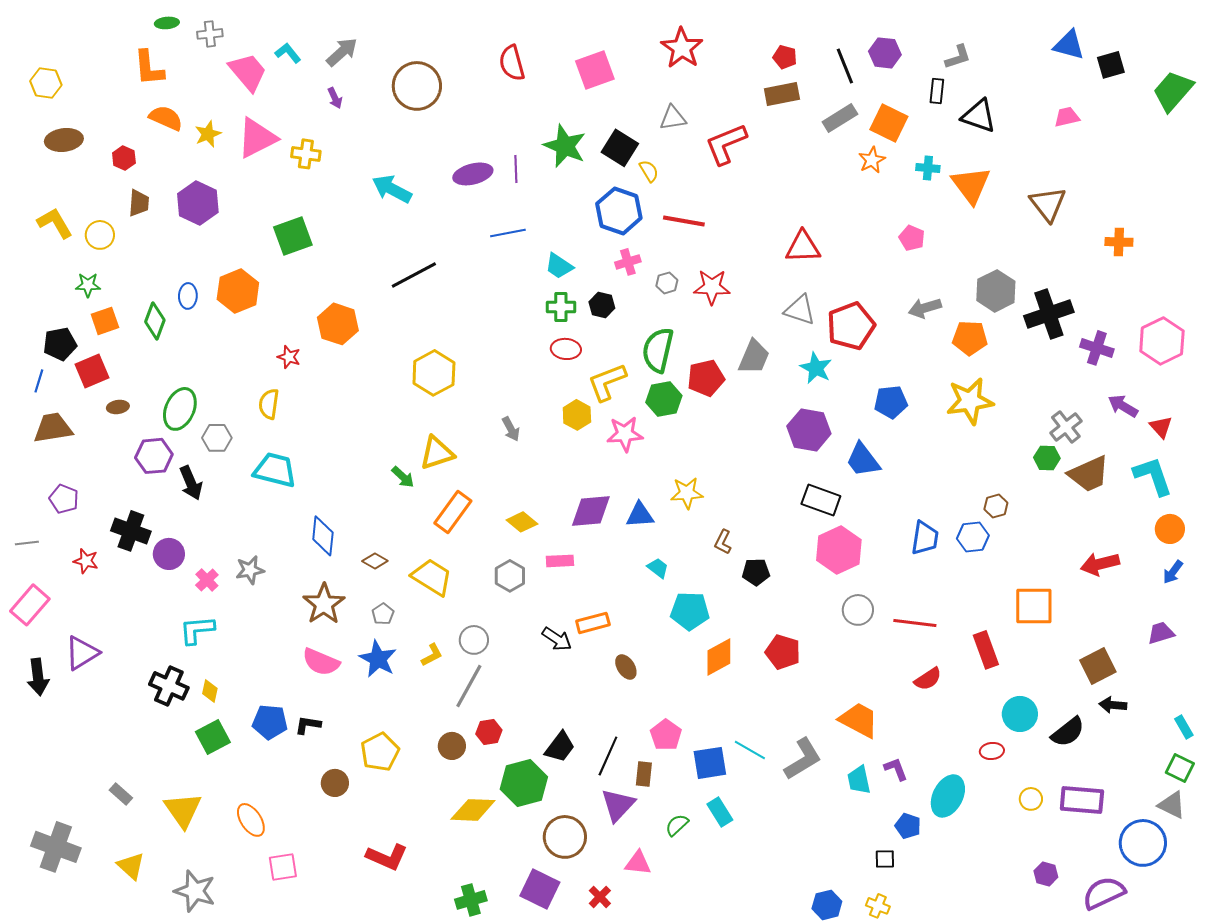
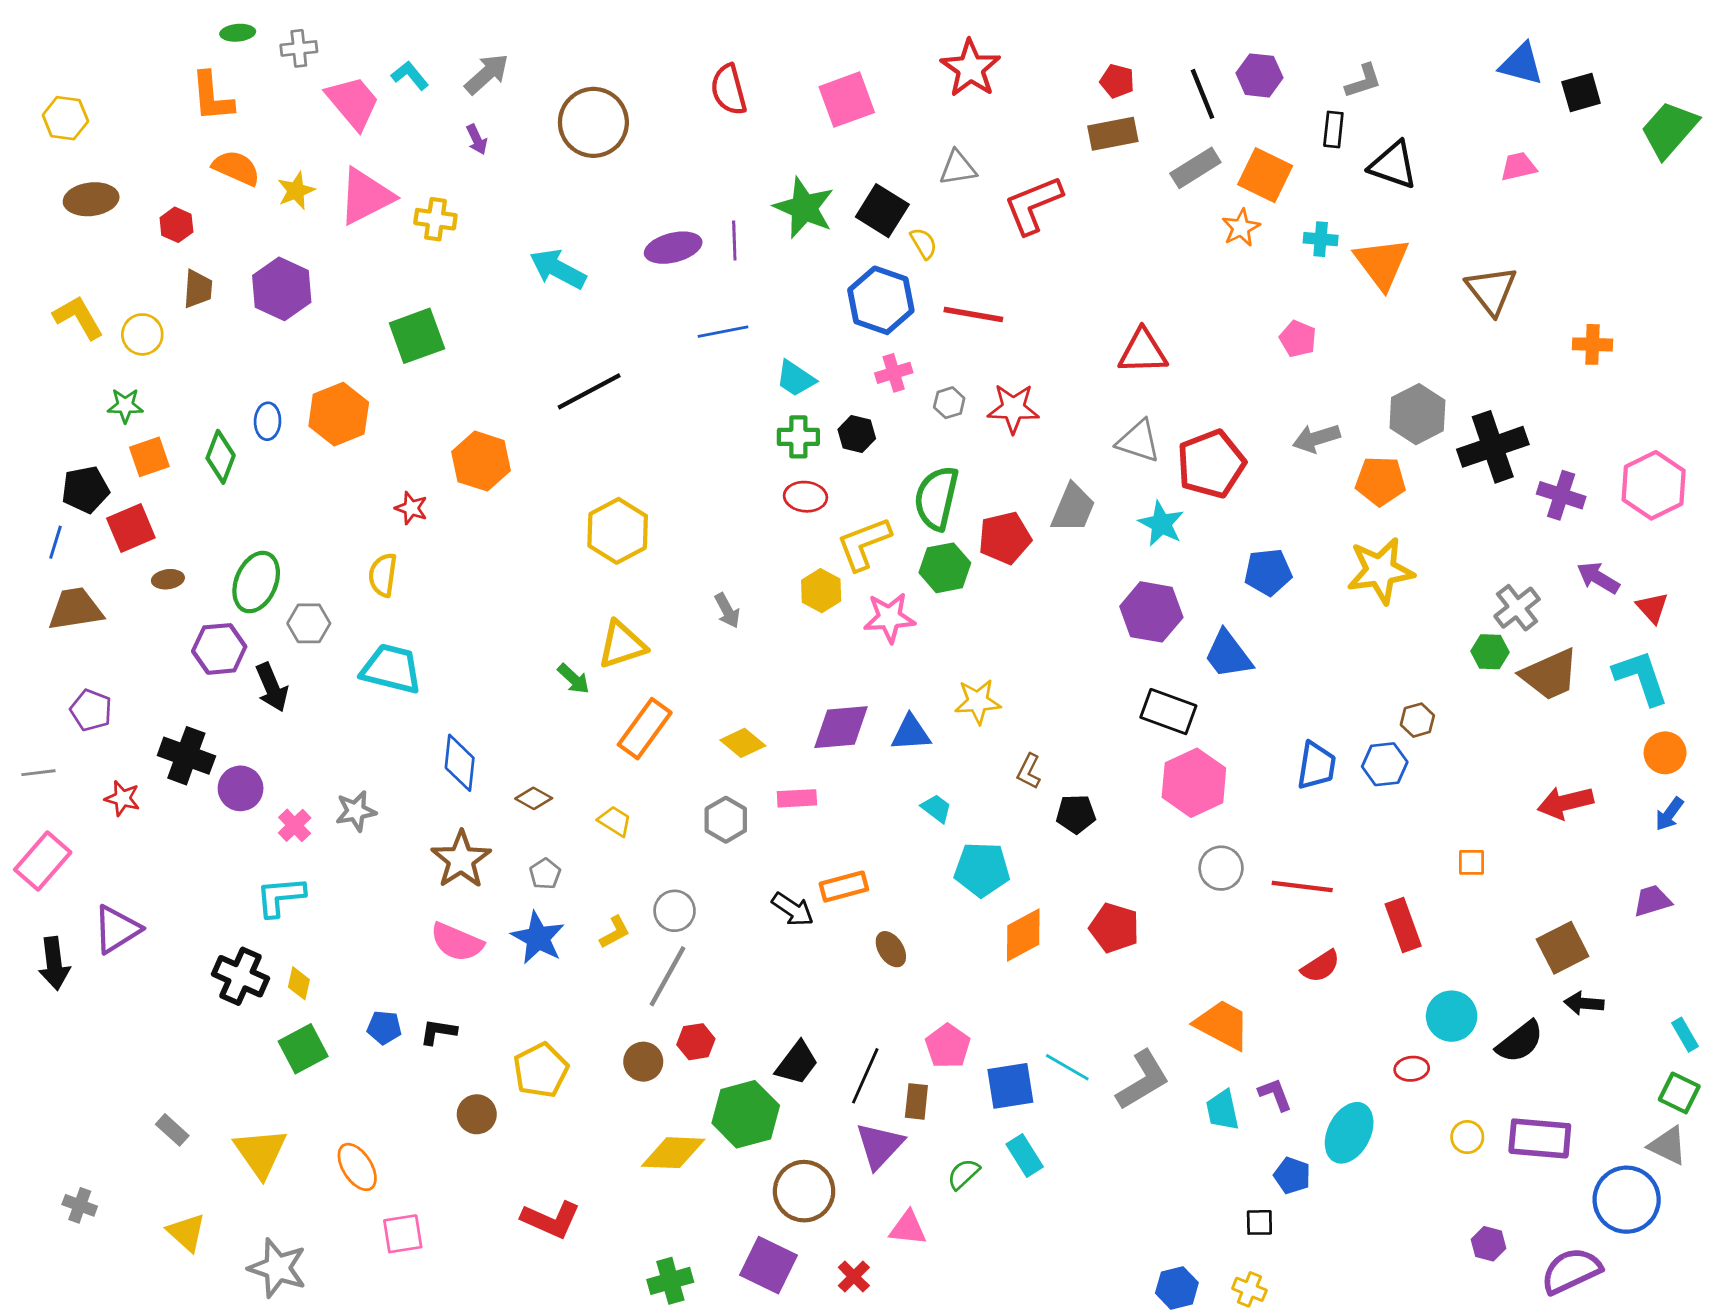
yellow trapezoid: (432, 577) -> (615, 821), size x0.6
orange square: (1034, 606) -> (1471, 862), size x0.5
blue pentagon: (270, 722) -> (384, 1027), size x0.7
gray cross: (56, 847) -> (80, 1205), size x0.5

